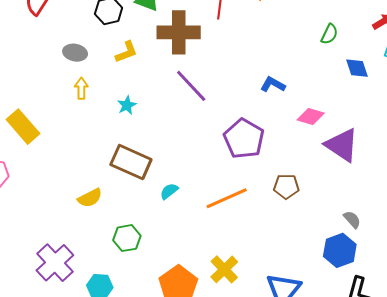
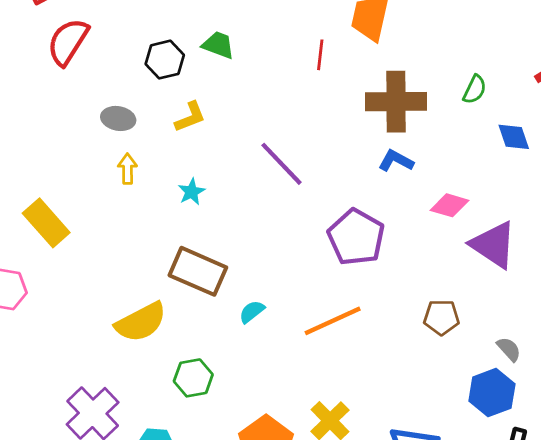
brown cross: (179, 32) -> (396, 102), moved
brown pentagon: (286, 186) -> (441, 317), moved
yellow semicircle: (90, 198) -> (141, 322), size x1.5

